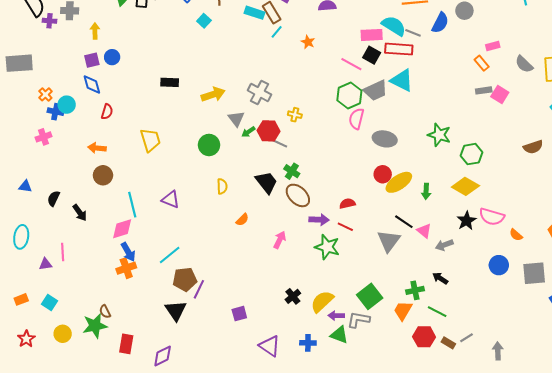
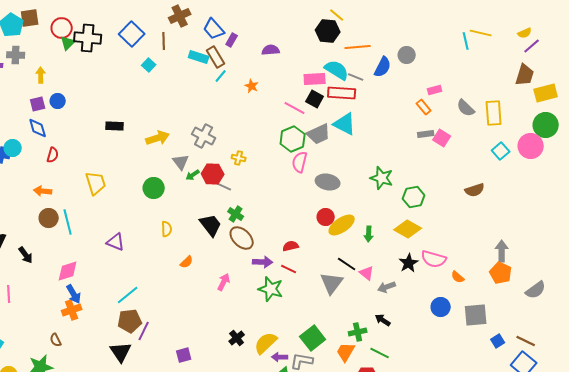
cyan line: (132, 205) -> (68, 222), moved
cyan line: (170, 255) -> (128, 295), moved
brown semicircle: (105, 312) -> (56, 340), moved

